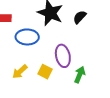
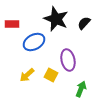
blue ellipse: (27, 37) -> (34, 42), turned -30
green arrow: (80, 75) -> (81, 89), moved

